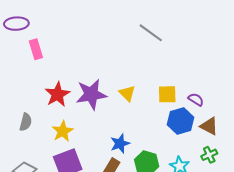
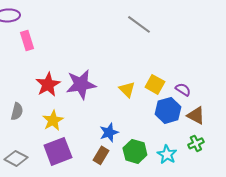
yellow triangle: (127, 93) -> (127, 89), moved
yellow square: (167, 94) -> (155, 84), turned 30

